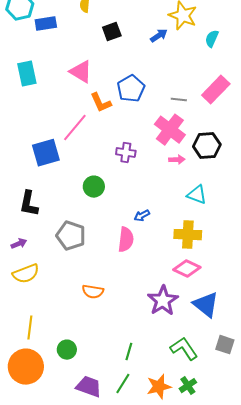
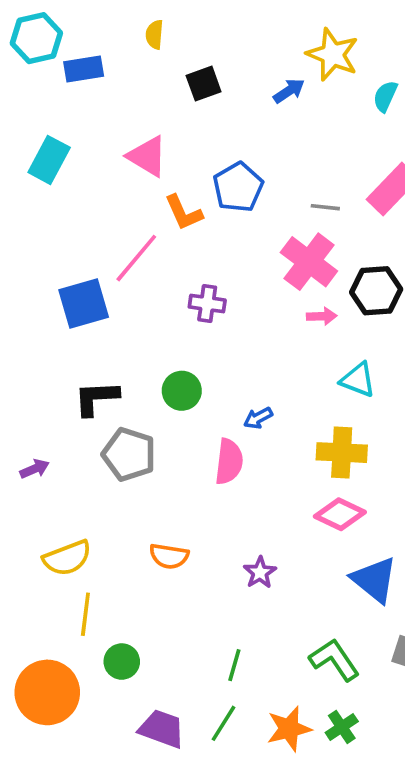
cyan rectangle: (27, 74) -> (49, 160), turned 40
purple cross: (126, 153) -> (207, 303), moved
green circle: (94, 187) -> (182, 391), moved
black L-shape: (29, 204) -> (96, 398), moved, turned 76
yellow semicircle: (26, 274) -> (67, 558), moved
purple star: (163, 301) -> (260, 572), moved, size x0.6
yellow line: (30, 328) -> (85, 614), moved

